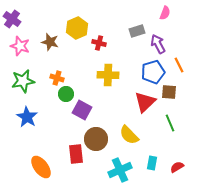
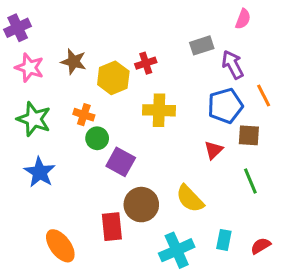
purple cross: (12, 19) -> (18, 28), turned 30
yellow hexagon: (77, 28) -> (113, 78), moved
red cross: (99, 43) -> (146, 63), turned -32
green star: (23, 81) -> (34, 119), turned 30
red triangle: (145, 102) -> (214, 150), size x0.6

